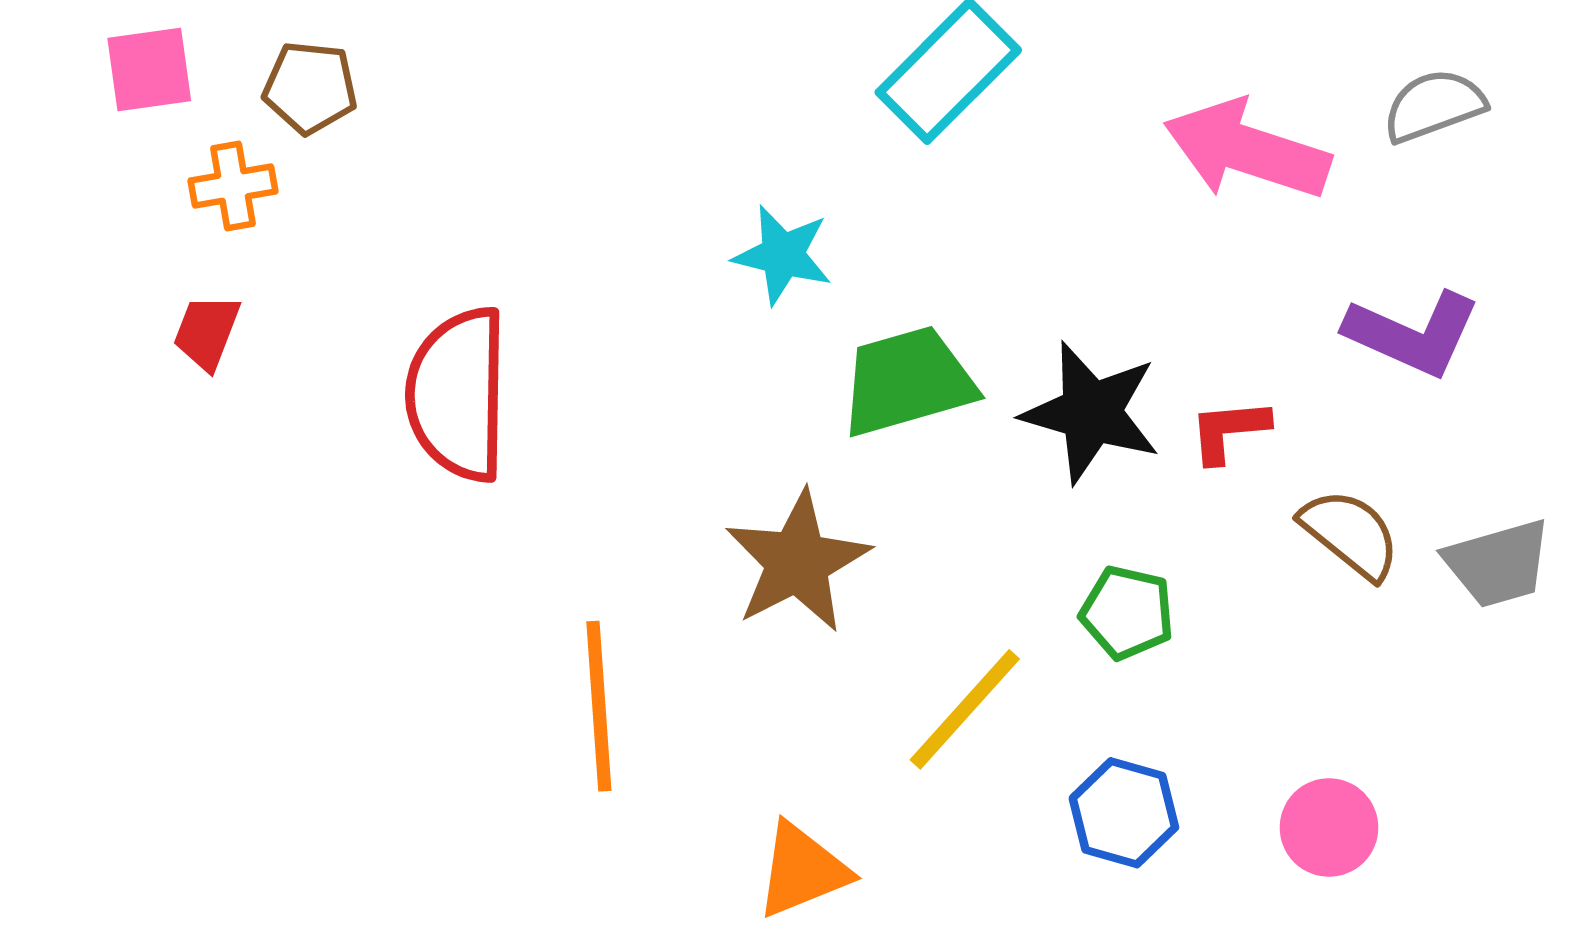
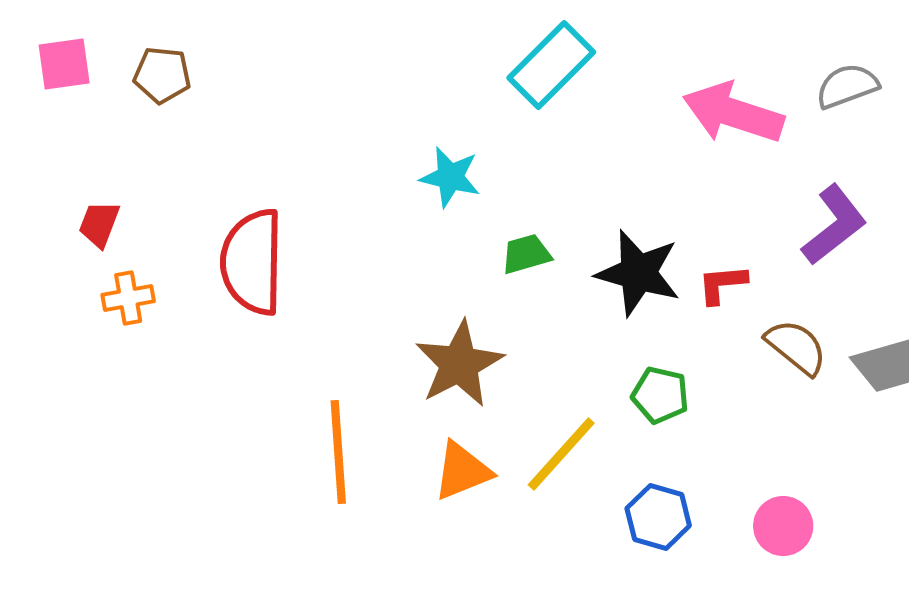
orange cross: (233, 186) -> (128, 298), moved
purple L-shape: (1413, 334) -> (834, 225), turned -62
green trapezoid: (907, 381) -> (526, 254), size x0.6
orange triangle: (802, 870) -> (462, 471), moved

